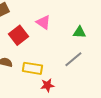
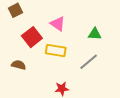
yellow rectangle: (32, 68) -> (56, 50), moved

